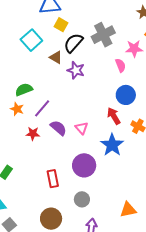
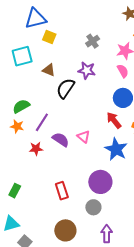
gray cross: (103, 35) -> (93, 41), size x0.6
cyan square: (31, 40) -> (22, 56), turned 35
black semicircle: (73, 43) -> (65, 88), moved
pink semicircle: (120, 65) -> (123, 71), moved
purple star: (76, 70) -> (87, 70), moved
purple circle: (84, 165) -> (100, 182), moved

